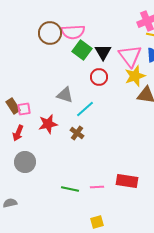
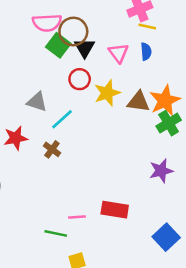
brown circle: (50, 33) -> (73, 32), moved
pink triangle: (130, 56) -> (118, 53), size x0.7
yellow star: (135, 76) -> (107, 93), moved
green line: (70, 189) -> (56, 233), moved

